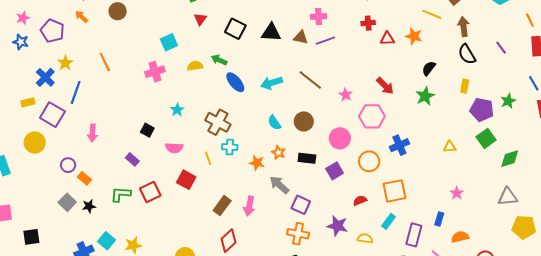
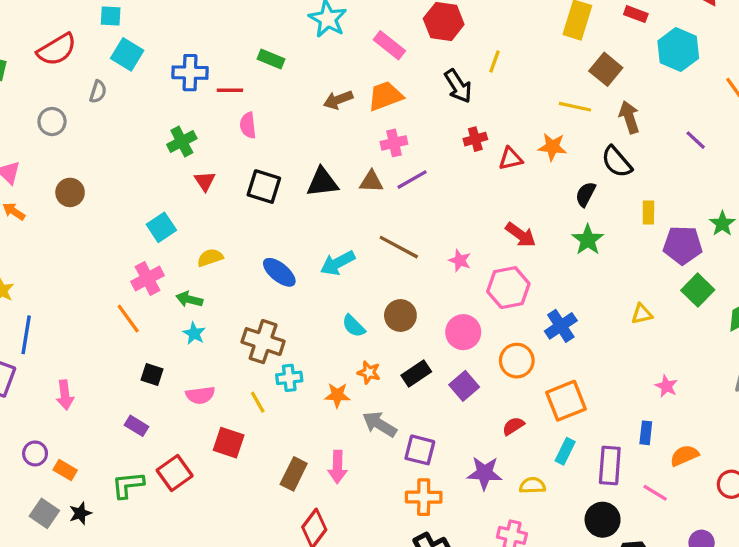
black semicircle: (467, 54) -> (617, 162), moved
green arrow: (219, 60) -> (189, 299), moved
orange line: (105, 62) -> (128, 319), moved
black rectangle: (307, 158) -> (416, 373), turned -30

